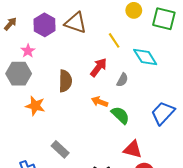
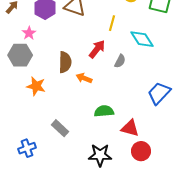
yellow line: (114, 40) -> (112, 23), turned 49
orange arrow: (100, 102) -> (84, 78), moved
green semicircle: (120, 115) -> (104, 111), moved, turned -48

